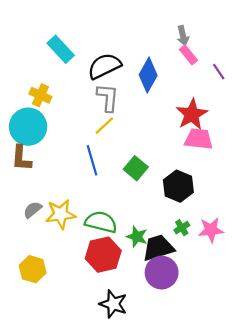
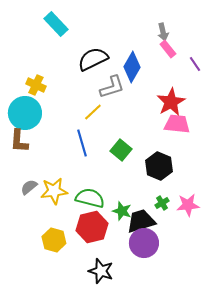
cyan rectangle: (61, 49) -> (56, 24), moved
gray L-shape: (108, 97) -> (112, 87), moved, turned 68
yellow hexagon: (33, 269) -> (54, 240), moved

